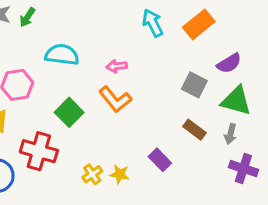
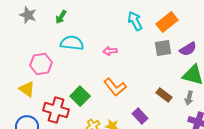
green arrow: (27, 17) -> (61, 17), moved
gray square: (194, 85) -> (163, 48), moved, turned -36
orange L-shape: (115, 99) -> (115, 87), moved
green square: (69, 112) -> (80, 96), moved

